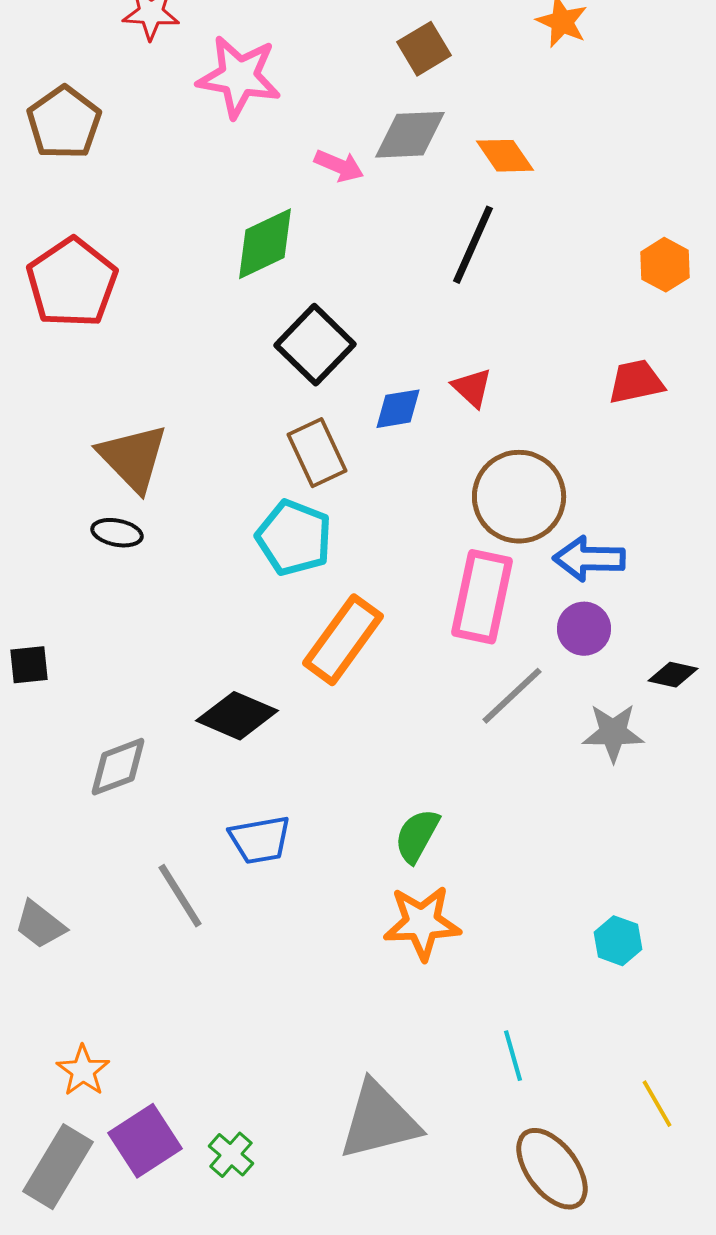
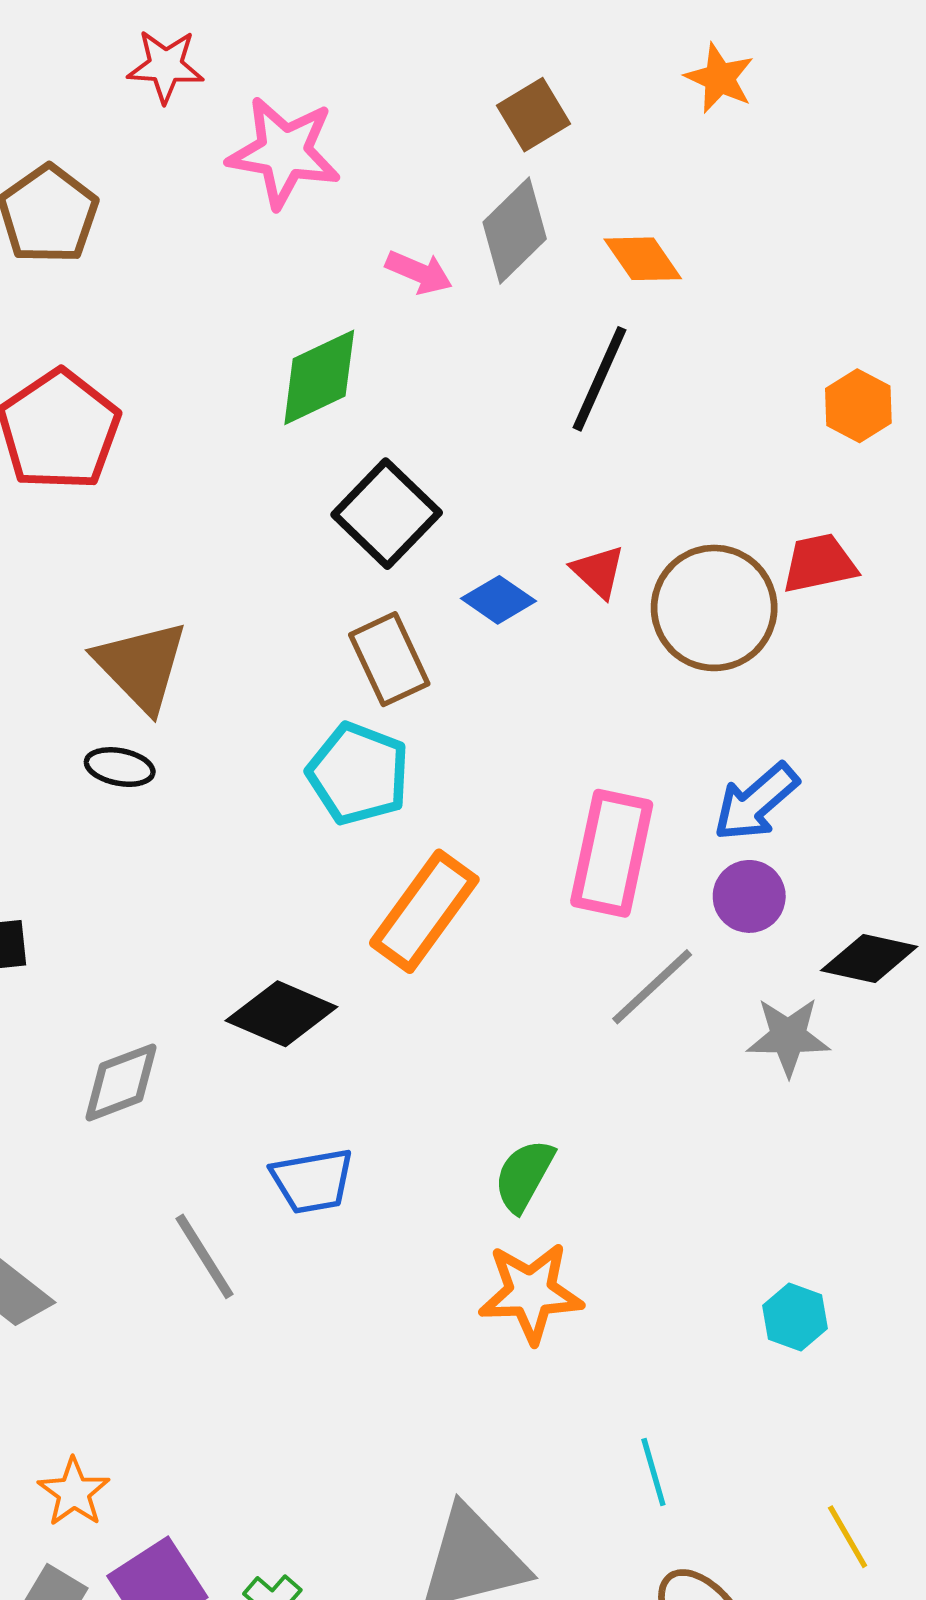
gray diamond: (410, 135) -> (515, 231), turned -42
blue diamond: (398, 409) -> (498, 600), turned 44
brown circle: (519, 497) -> (714, 608), moved
blue arrow: (589, 559) -> (756, 802), turned -42
black diamond: (673, 675) -> (869, 958), size x1.4

